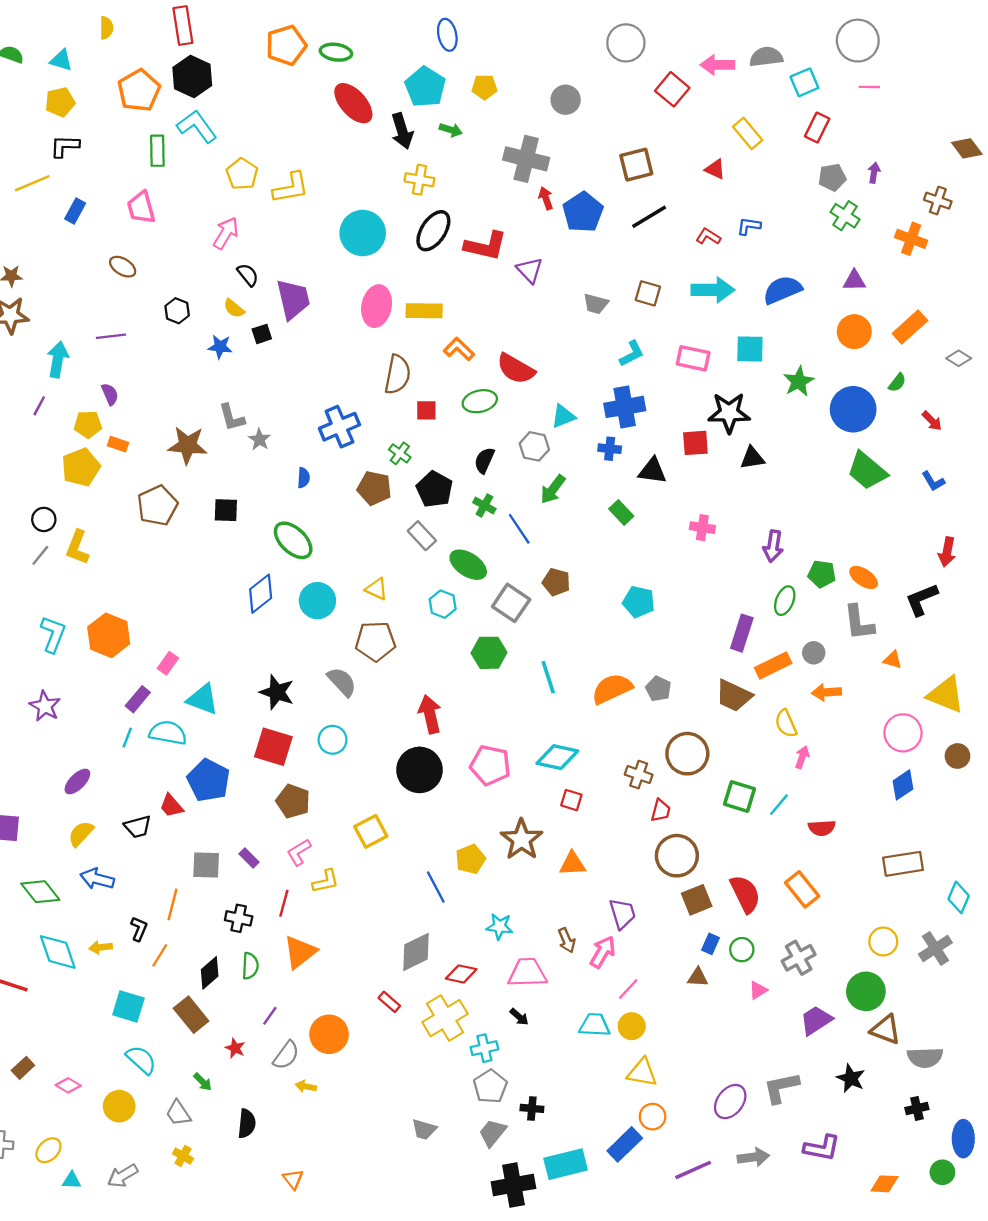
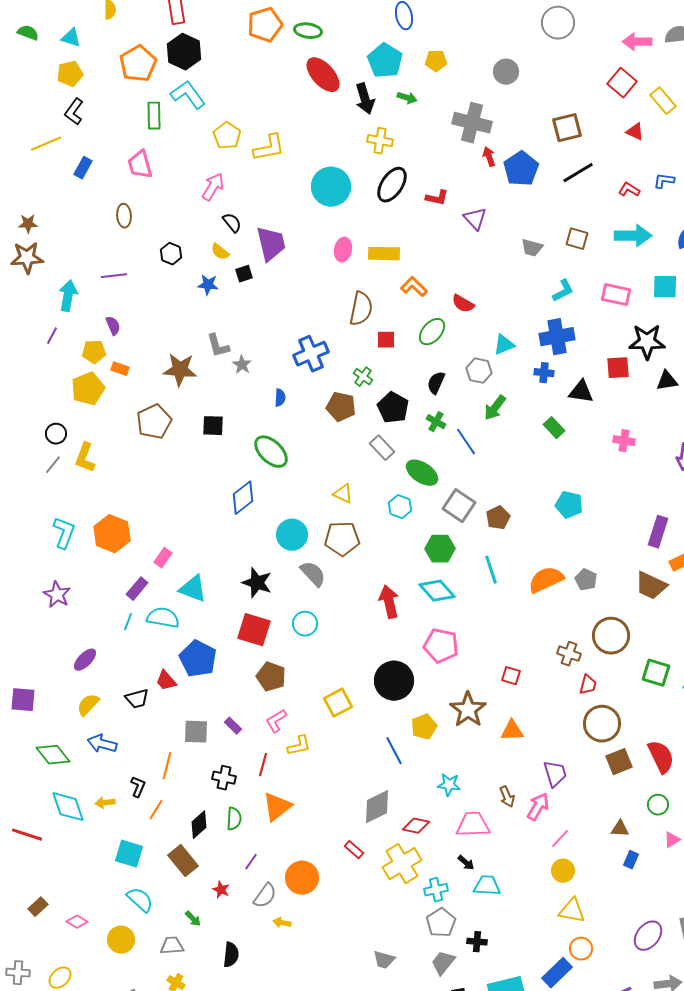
red square: (672, 89) -> (622, 83), moved
black L-shape: (65, 146) -> (74, 112), turned -56
red L-shape: (486, 246) -> (437, 198), size x0.6
brown ellipse: (123, 267) -> (124, 216), turned 55
pink ellipse: (377, 306) -> (343, 250), size x0.7
red semicircle: (516, 369) -> (463, 304), size x0.7
green ellipse: (480, 401) -> (432, 332), turned -36
brown pentagon: (556, 582) -> (498, 518), moved, turned 30
cyan circle: (317, 601) -> (292, 535), moved
cyan diamond: (557, 757) -> (437, 591), moved, turned 36
black circle: (419, 770) -> (394, 681), moved
blue rectangle: (711, 944) -> (631, 860), moved
cyan trapezoid: (595, 1025) -> (487, 886), moved
gray trapezoid: (178, 1113) -> (172, 946), turned 120

